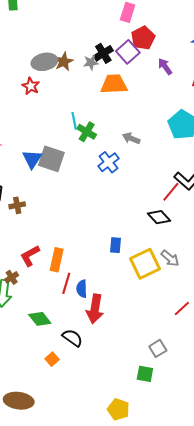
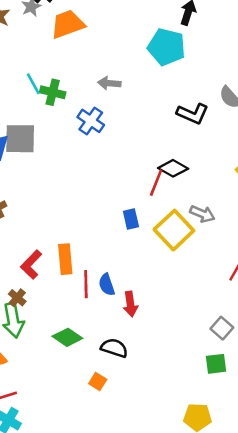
red line: (171, 192) -> (156, 183), moved
red arrow: (95, 309) -> (130, 304), size x0.7

